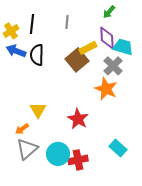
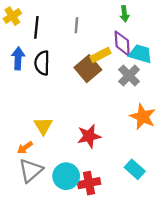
green arrow: (109, 12) -> (124, 14), turned -48
yellow cross: (11, 31) -> (12, 16), moved
blue arrow: (16, 51) -> (18, 58), turned 72
orange star: (106, 89) -> (143, 117), moved
red star: (78, 119) -> (89, 136), turned 30

